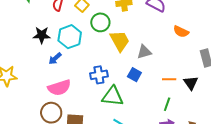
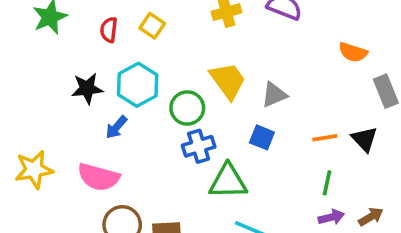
green circle: (100, 22) -> (187, 108), moved
orange semicircle: (181, 32) -> (353, 52), moved
pink semicircle: (59, 88) -> (99, 177), moved, turned 40

